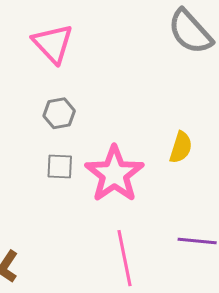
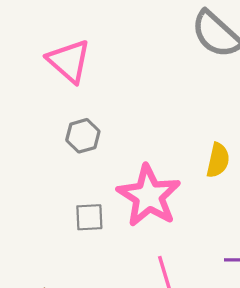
gray square: (60, 167) -> (89, 217), moved

